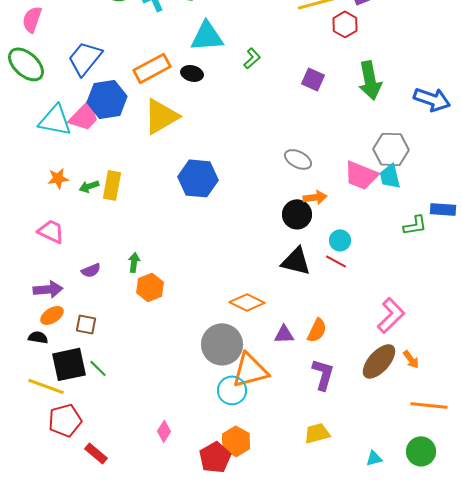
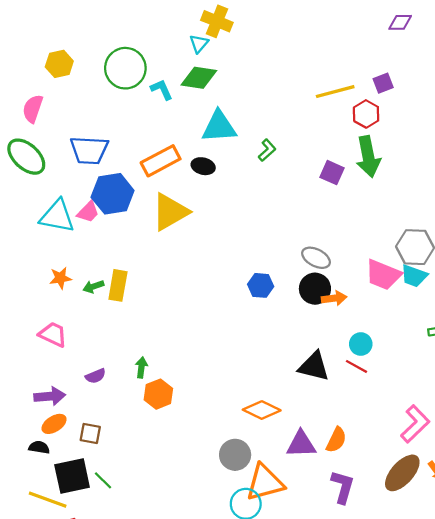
blue trapezoid: (85, 58) -> (89, 150), turned -126
green arrow: (370, 80) -> (368, 157), moved
pink trapezoid: (84, 116) -> (88, 212), size x0.7
cyan trapezoid: (390, 176) -> (414, 276), turned -56
blue hexagon: (198, 178) -> (261, 285), moved, size x0.6
black circle: (297, 214) -> (315, 289), moved
purple triangle: (284, 334) -> (301, 444), size x1.4
gray circle: (222, 344) -> (235, 455), size x0.7

